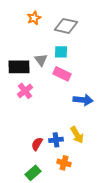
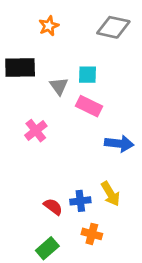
gray diamond: (66, 26) -> (113, 27), moved
black rectangle: (19, 67) -> (20, 67), moved
red semicircle: (37, 144) -> (53, 207), turned 96

